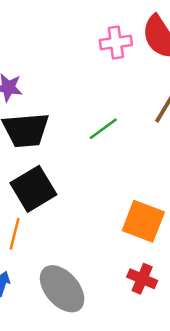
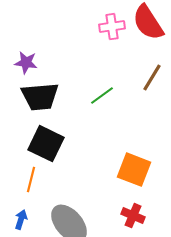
black square: (33, 189) -> (46, 144), turned -33

